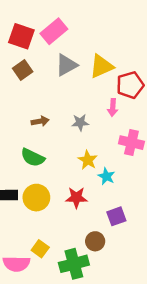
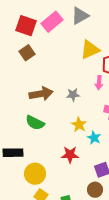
gray triangle: (66, 65) -> (80, 16), moved
brown arrow: (40, 121) -> (41, 94), size x1.6
yellow circle: (36, 198) -> (35, 174), moved
brown circle: (95, 241) -> (95, 190), moved

